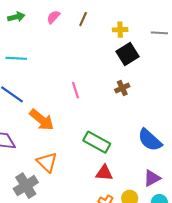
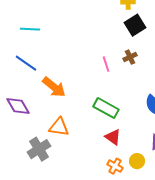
pink line: (76, 90) -> (106, 64), moved
orange triangle: (47, 162) -> (59, 127), turned -35
red triangle: (104, 173) -> (113, 137), turned 30

